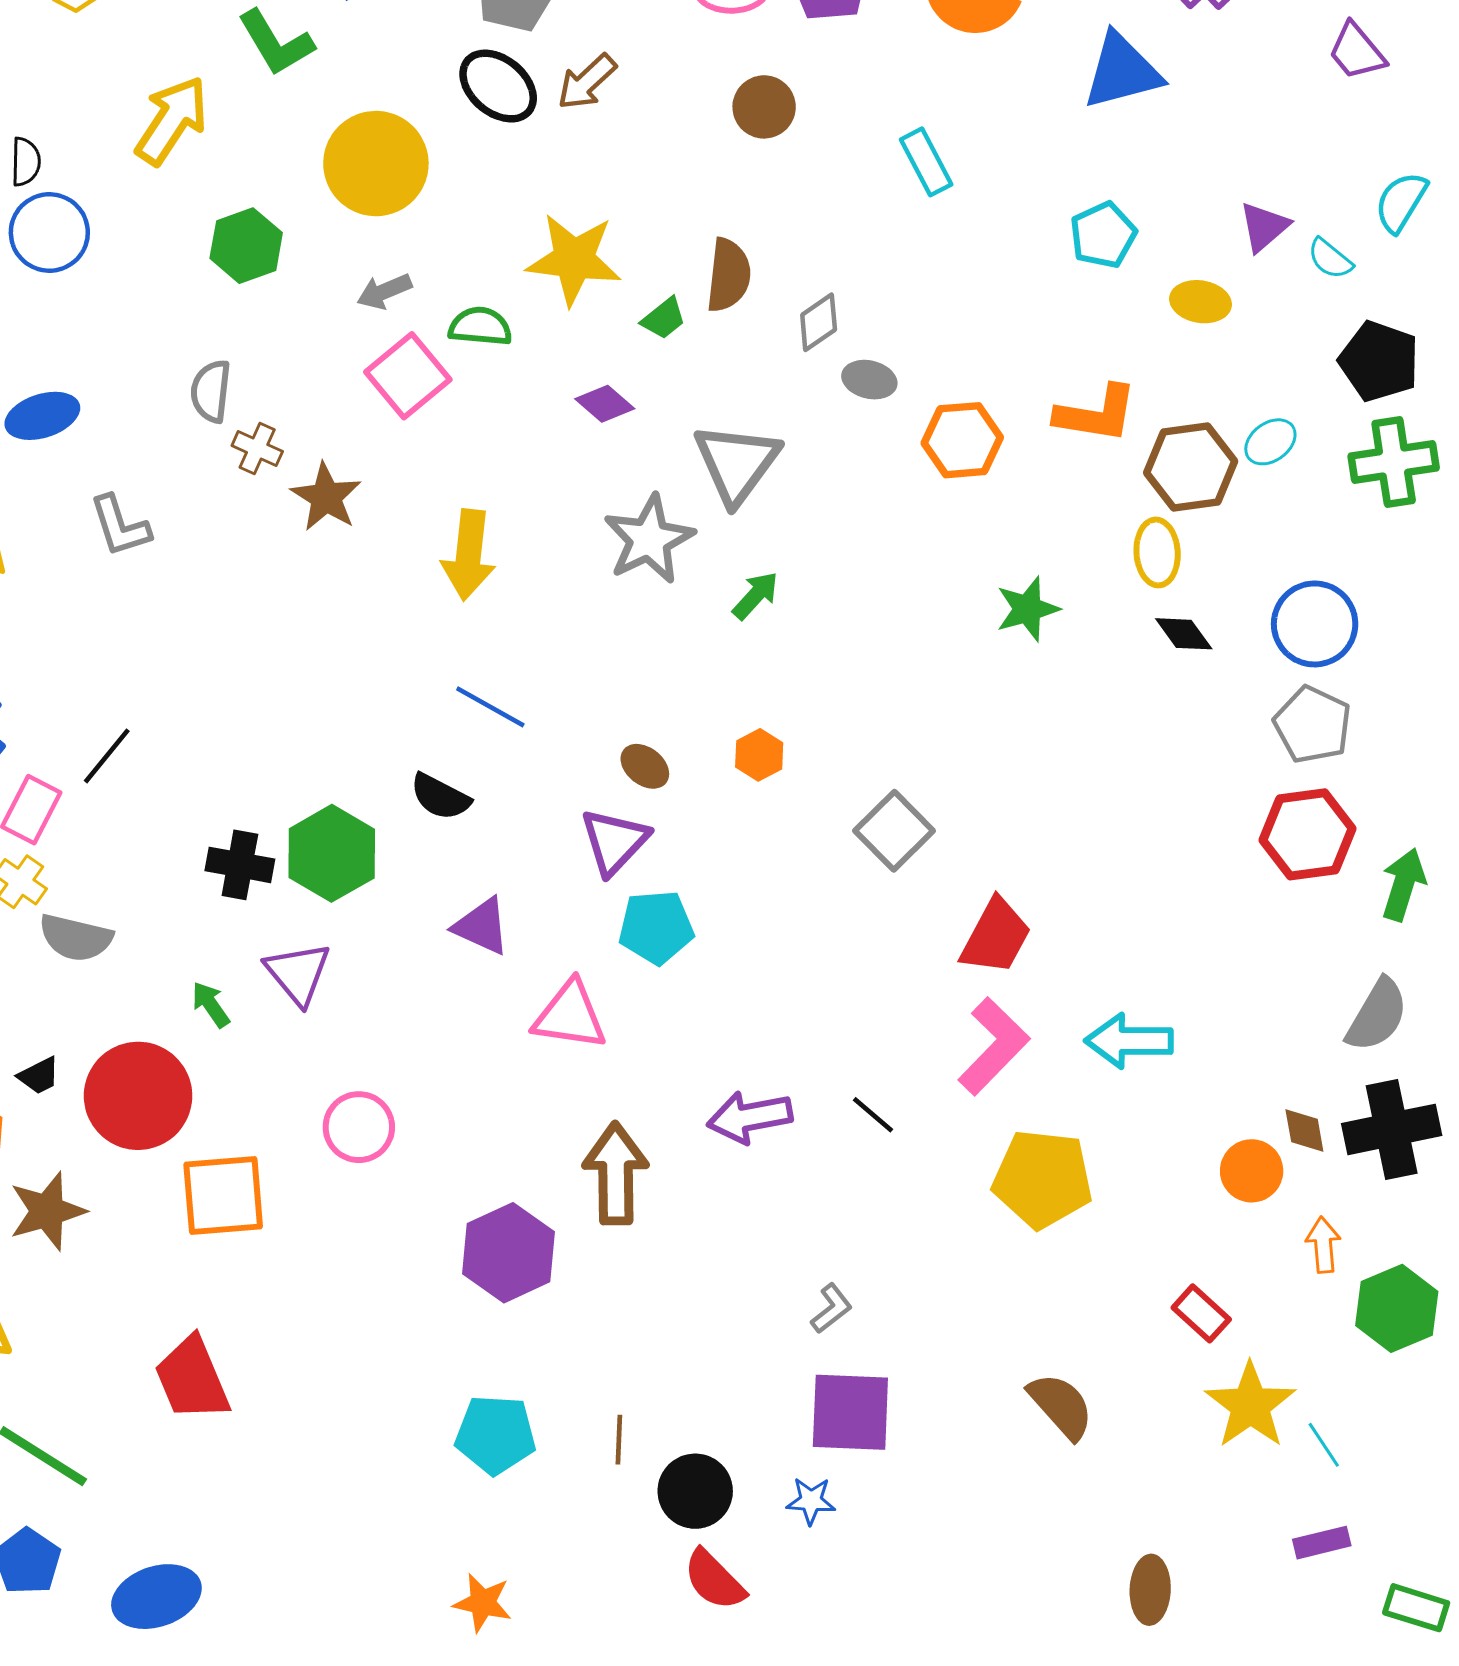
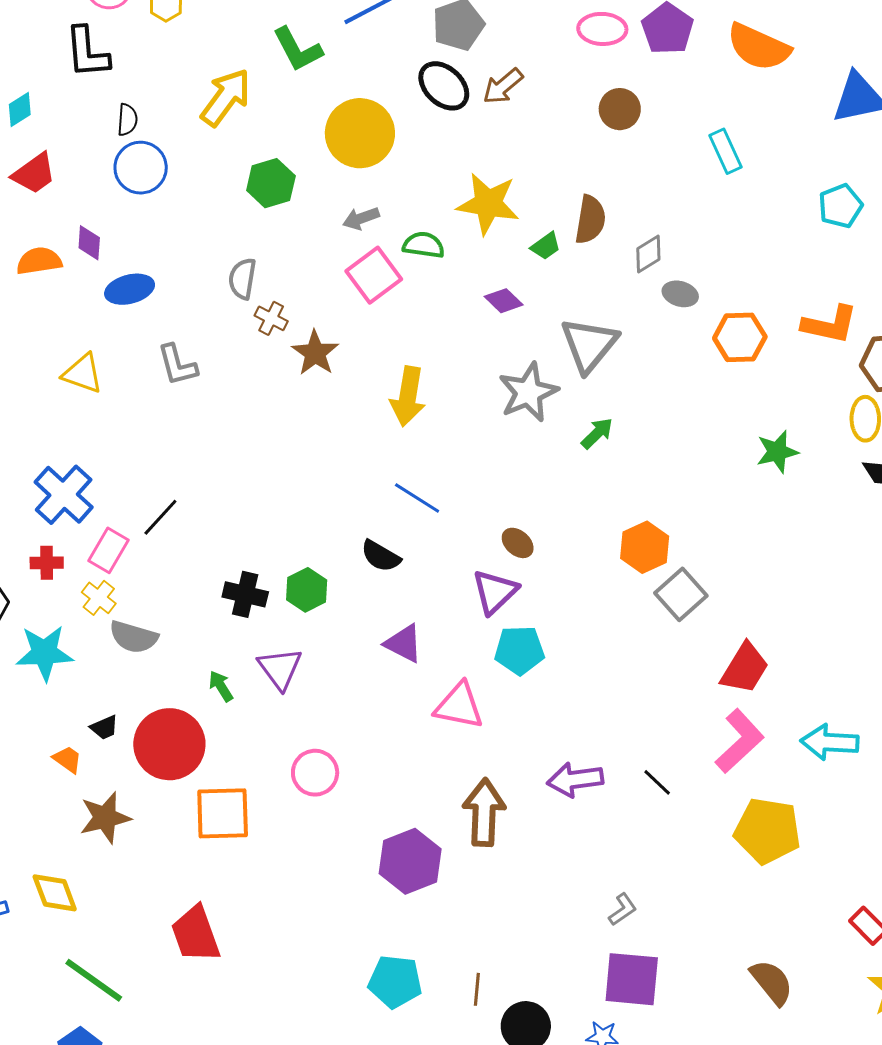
orange hexagon: (759, 755) -> (645, 547), moved, size x1.5
green hexagon: (332, 853) -> (307, 590), size x0.7

